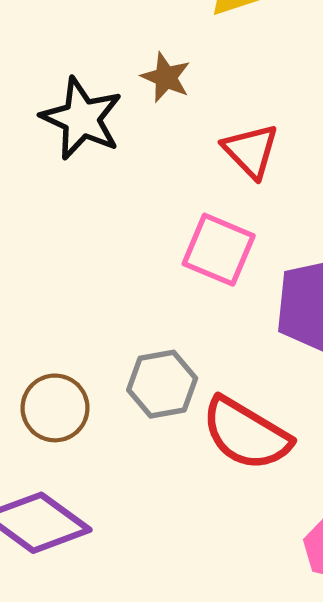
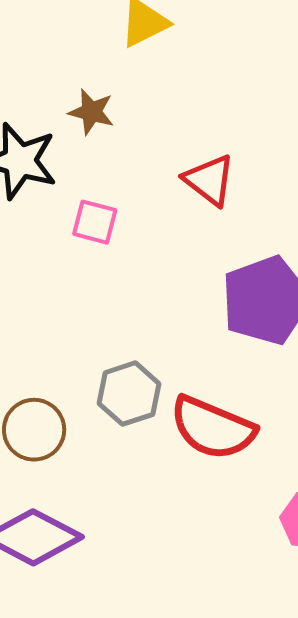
red triangle: (251, 151) -> (209, 180), moved
pink square: (219, 250) -> (95, 222), moved, size x0.7

